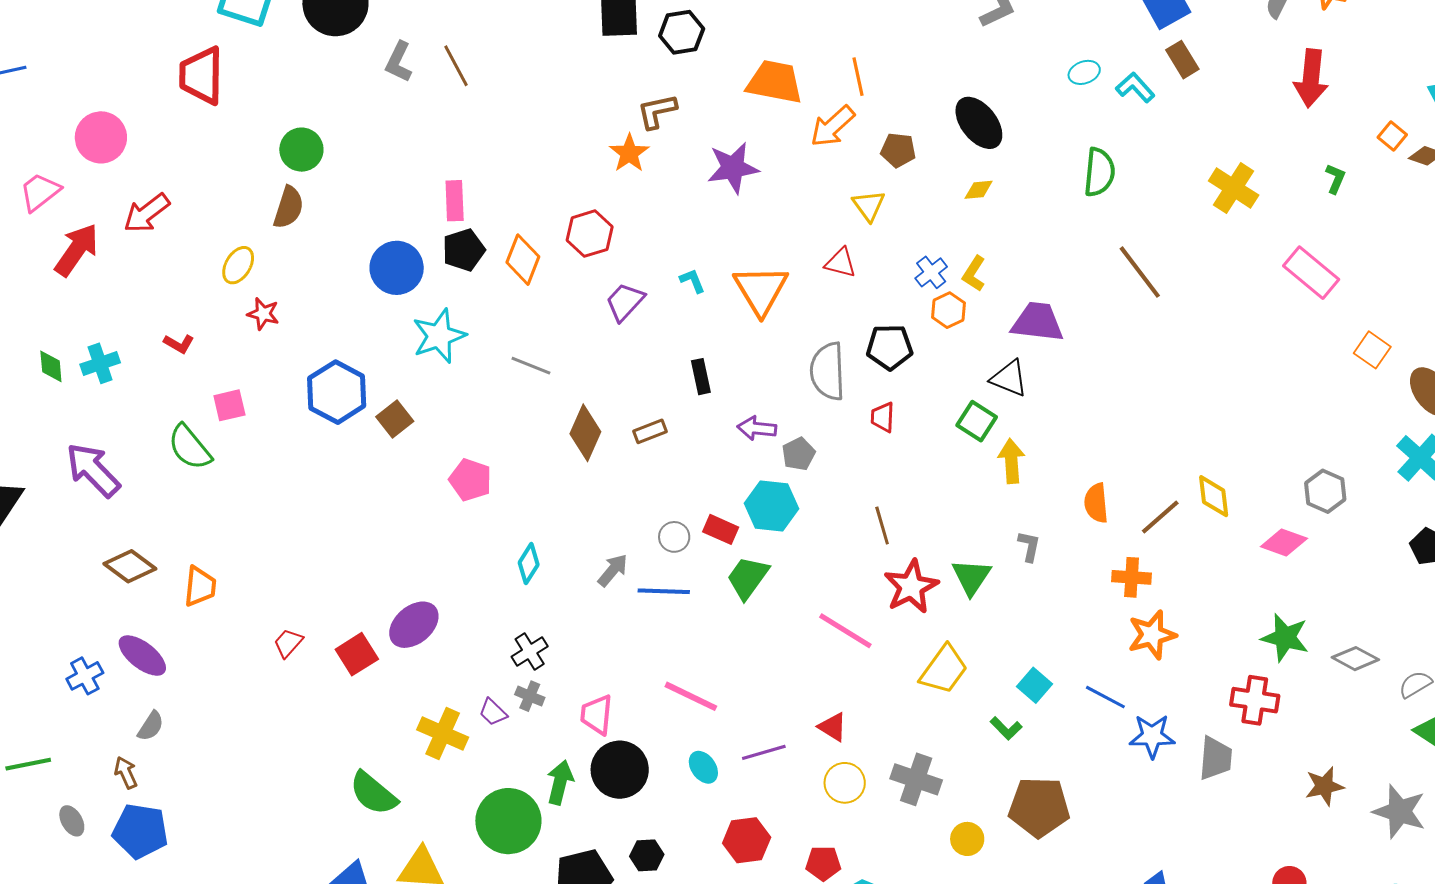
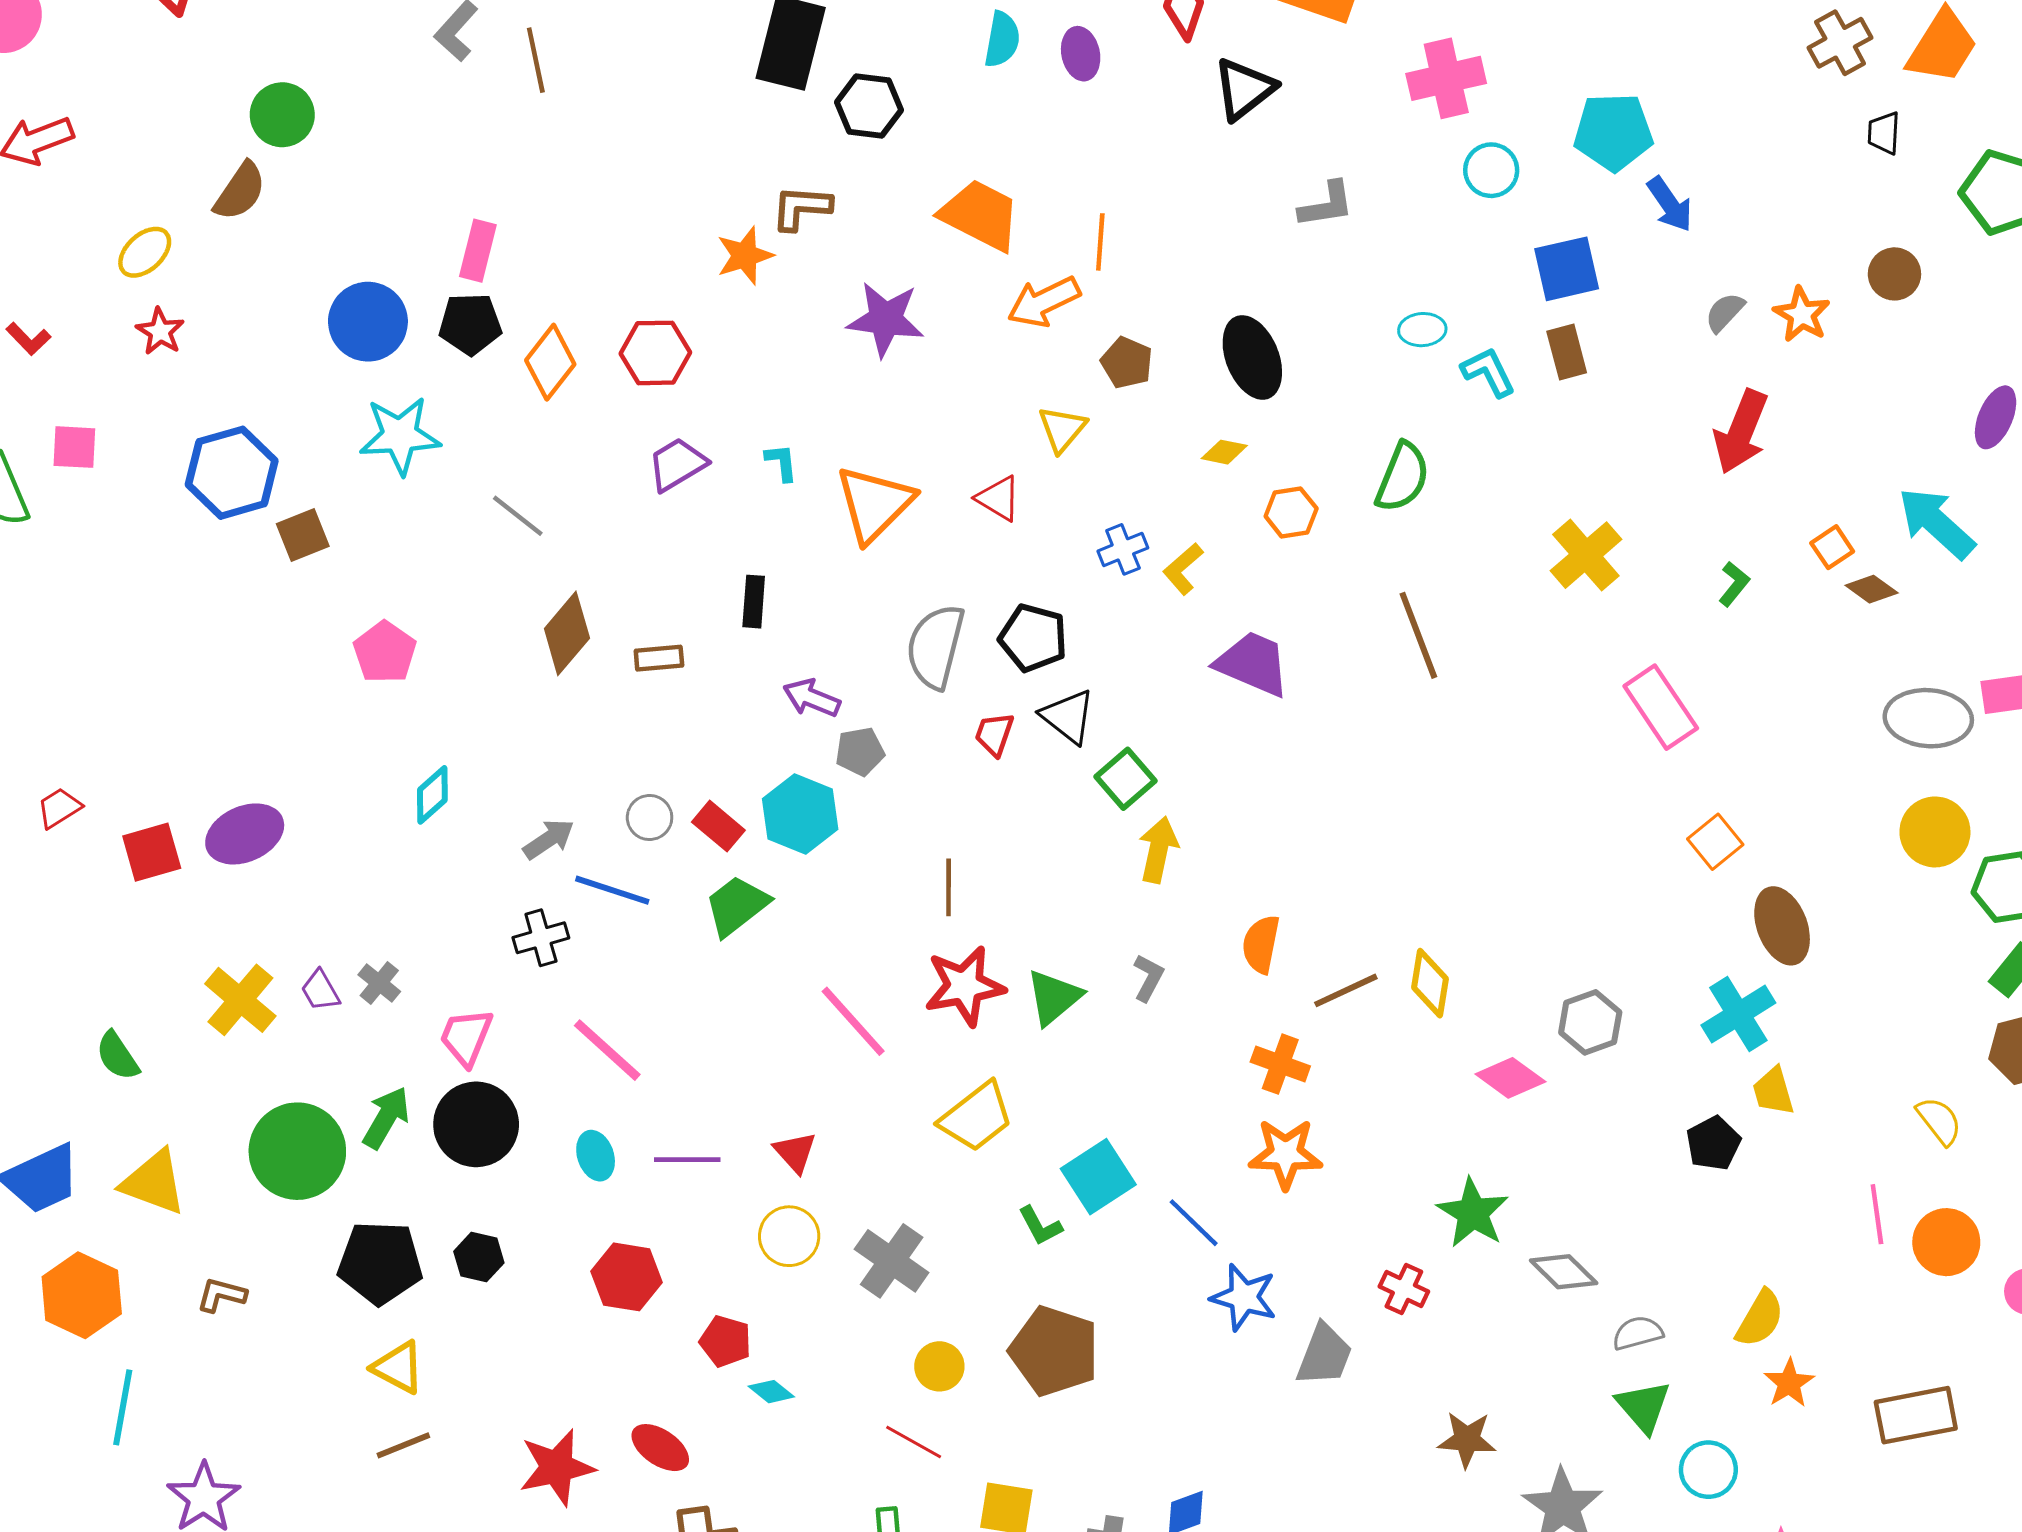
orange hexagon: (948, 310) -> (1291, 512), moved
black triangle: (1009, 378) -> (1068, 717), moved
black cross: (530, 652) -> (541, 938), moved
cyan square: (1035, 685) -> (1098, 1177), size x1.4
red cross: (1255, 700) -> (1404, 1289), size x0.7
green semicircle: (373, 793) -> (117, 1056), size x0.7

